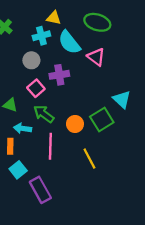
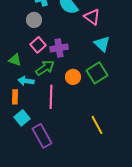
purple cross: (59, 75) -> (59, 48), moved
cyan triangle: (122, 99) -> (102, 44), moved
green arrow: (44, 114) -> (45, 68), turned 108
yellow line: (89, 159) -> (97, 125), moved

